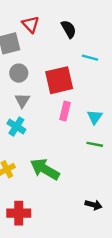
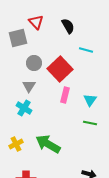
gray circle: (19, 73) -> (34, 63), moved
red square: (59, 80) -> (60, 69), turned -30

